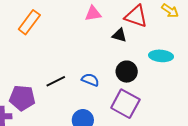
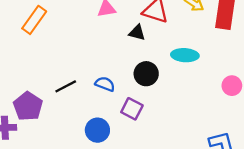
purple pentagon: (22, 98) -> (28, 106), turned 30
purple square: (125, 104) -> (132, 109), moved, size x0.7

